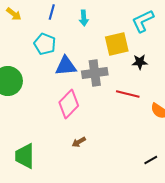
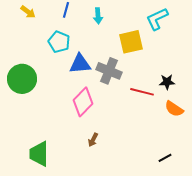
black star: (140, 62) -> (167, 82), moved
gray cross: (95, 73) -> (109, 71), turned 30
brown arrow: (79, 142) -> (93, 140), turned -32

